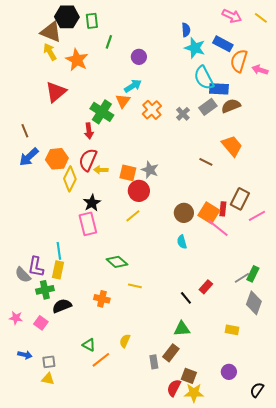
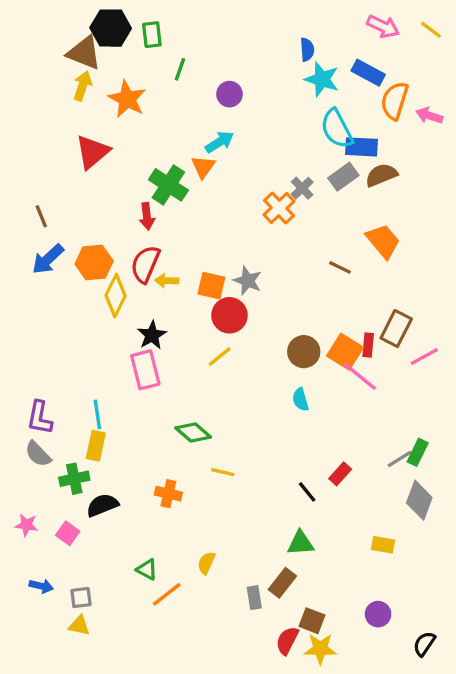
yellow arrow: (50, 52) -> (83, 86), turned 48
orange cross: (152, 110) -> (279, 208), moved
purple L-shape: (36, 267) -> (40, 418), moved

